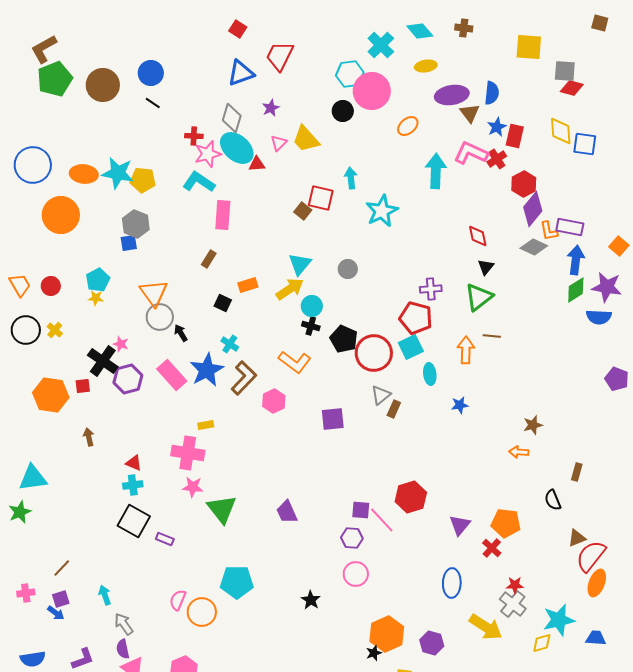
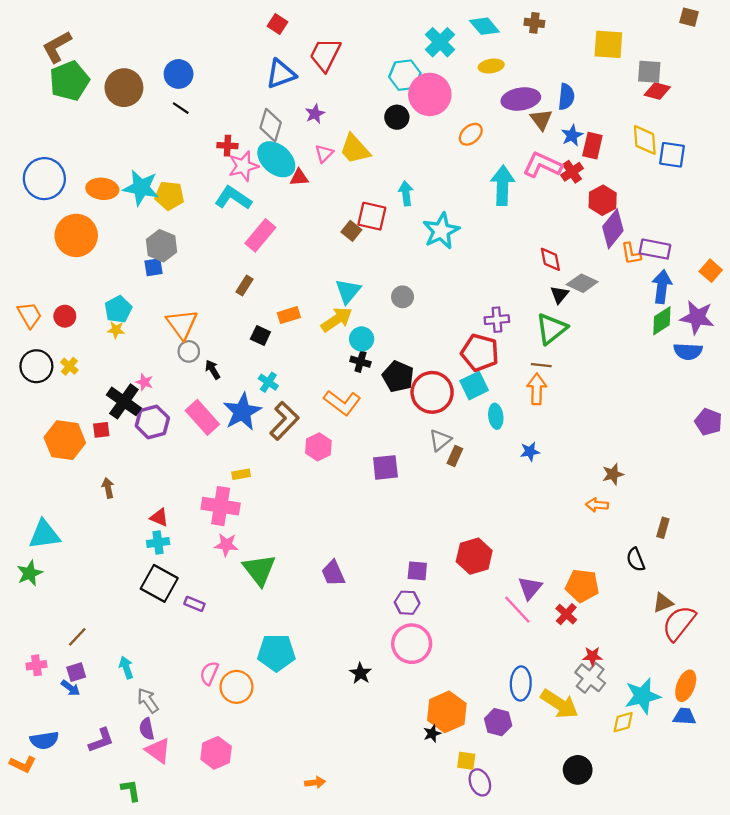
pink rectangle: (223, 215) -> (260, 235), turned 36
gray diamond: (534, 247) -> (582, 283), moved
gray circle: (160, 317) -> (189, 351), size x0.7
brown line: (492, 336) -> (541, 365), moved
pink line: (382, 520) -> (517, 610), moved
pink circle: (356, 574) -> (412, 644), size x1.4
blue ellipse: (452, 583) -> (521, 683), moved
orange ellipse: (597, 583) -> (686, 686), moved

